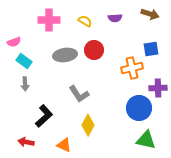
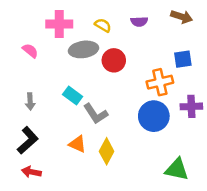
pink semicircle: (14, 42) -> (30, 51), moved, turned -120
gray ellipse: (65, 55) -> (84, 49), moved
cyan rectangle: (24, 61) -> (73, 96), moved
blue circle: (139, 108) -> (154, 116), moved
black L-shape: (44, 116) -> (28, 140), moved
orange triangle: (64, 145) -> (77, 144), moved

